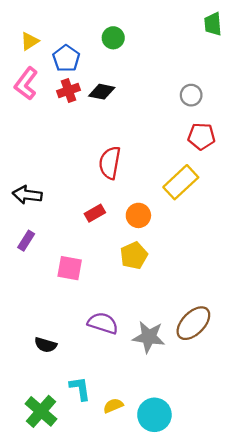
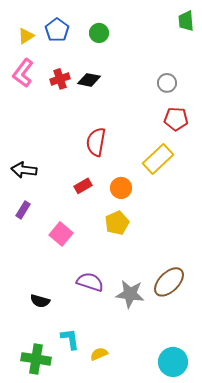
blue pentagon: (66, 58) -> (57, 30), moved
pink square: (70, 268) -> (61, 234), turned 30
green cross: (41, 411) -> (36, 359), turned -32
cyan circle: (154, 415) -> (173, 362), moved

